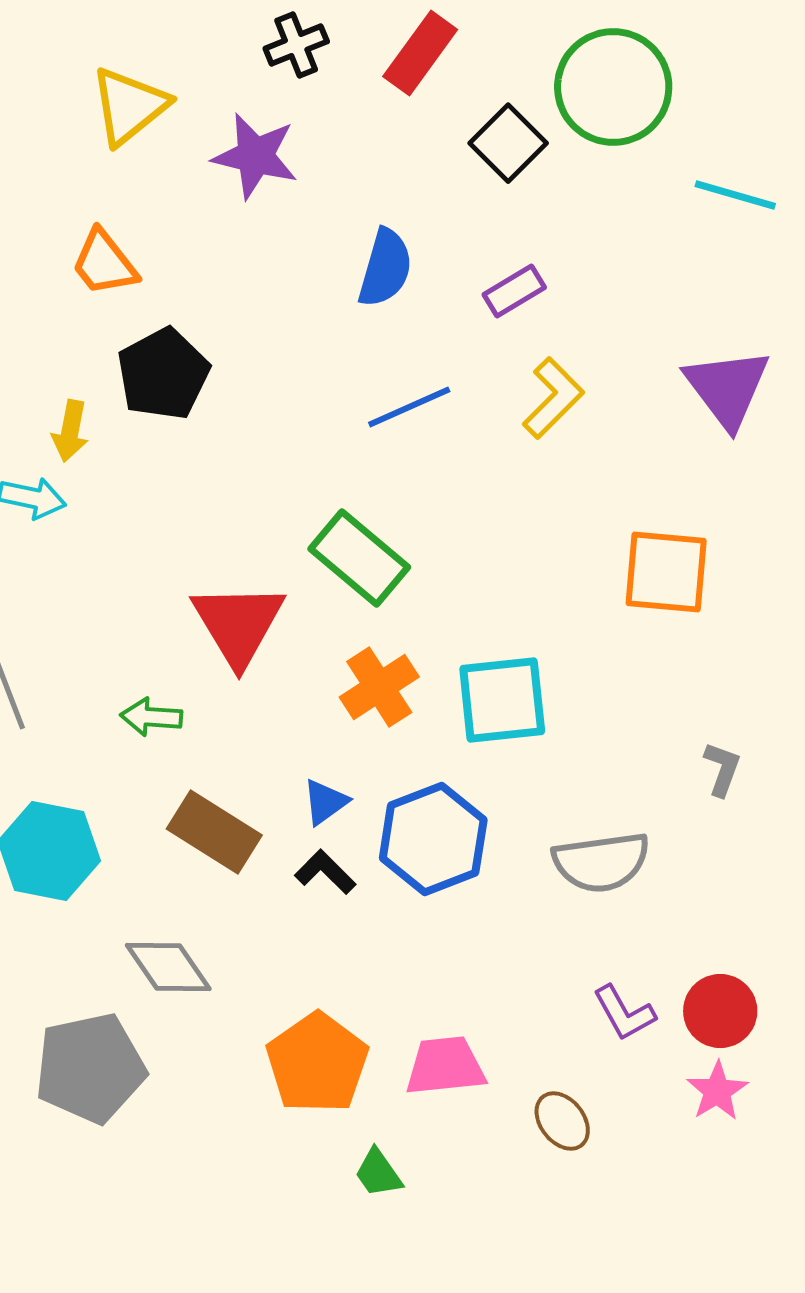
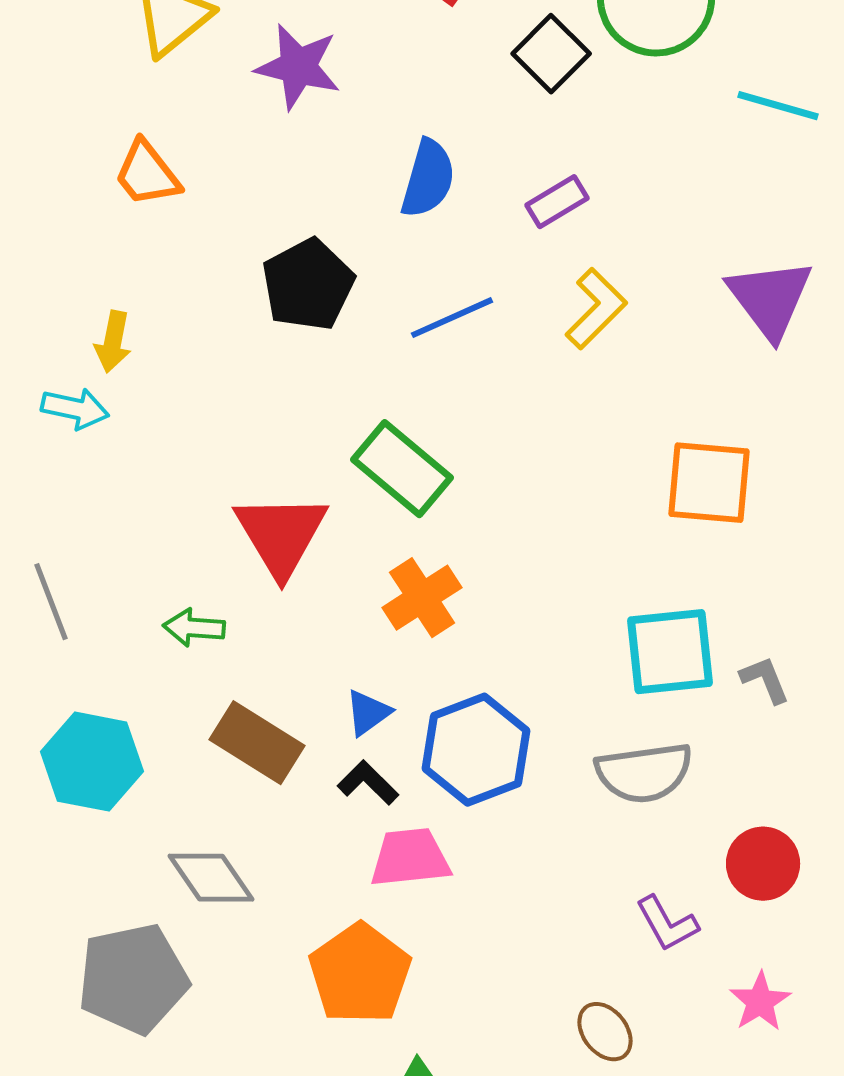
black pentagon: (163, 374) -> (308, 285), moved
cyan square: (502, 700) -> (670, 652), moved
gray L-shape: (722, 769) -> (765, 680), turned -42
red circle: (720, 1011) -> (763, 864), moved
pink trapezoid: (445, 1066) -> (410, 858), moved

